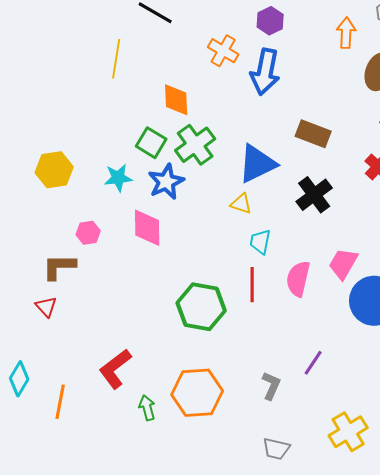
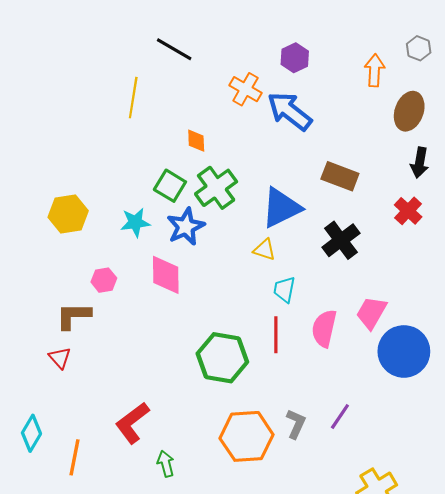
blue arrow: (265, 72) -> (290, 111), turned 117
orange diamond: (176, 100) -> (196, 141), size x0.7
gray L-shape: (271, 386) -> (296, 424), moved
orange hexagon: (197, 393) -> (247, 436), moved

